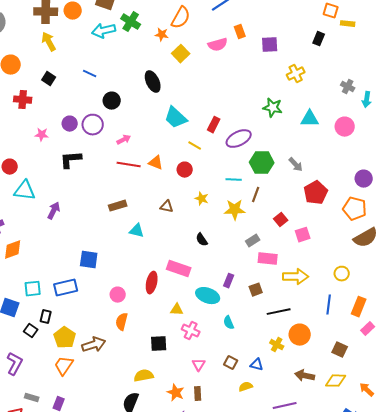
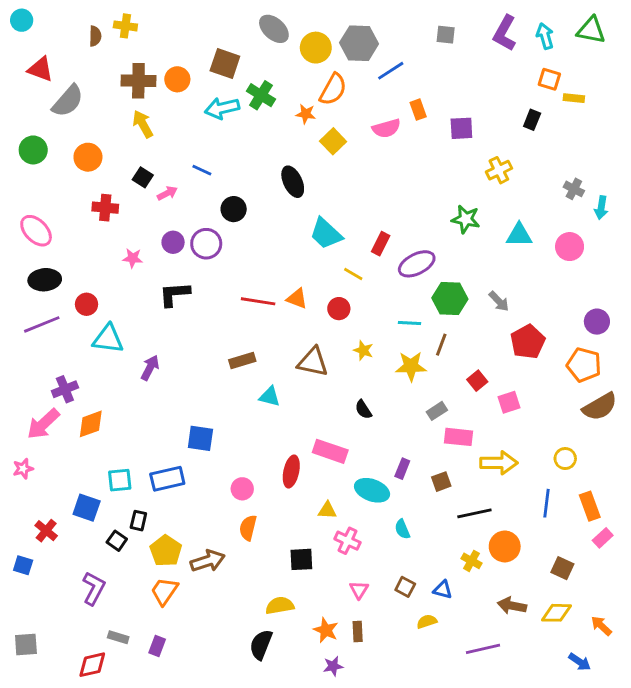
pink arrow: (124, 140) -> (167, 193), moved
brown triangle: (167, 207) -> (313, 362), size x1.6
orange rectangle: (359, 307) -> (590, 506), turned -42

